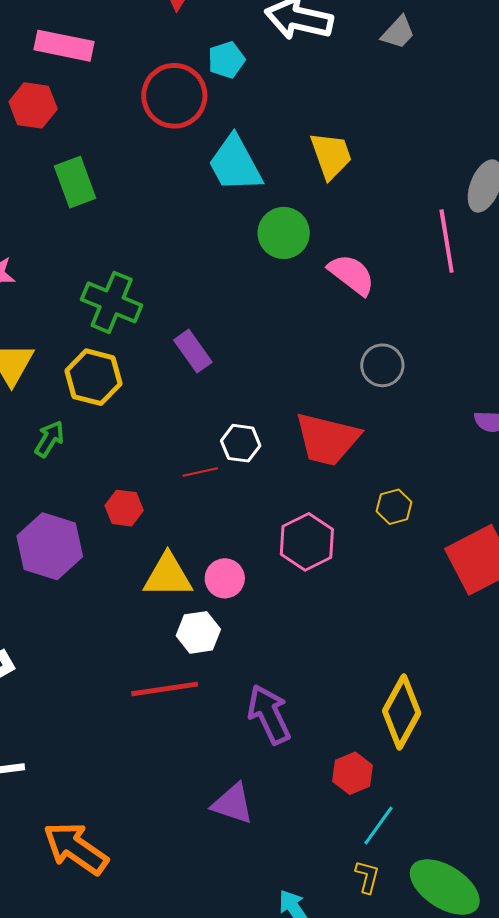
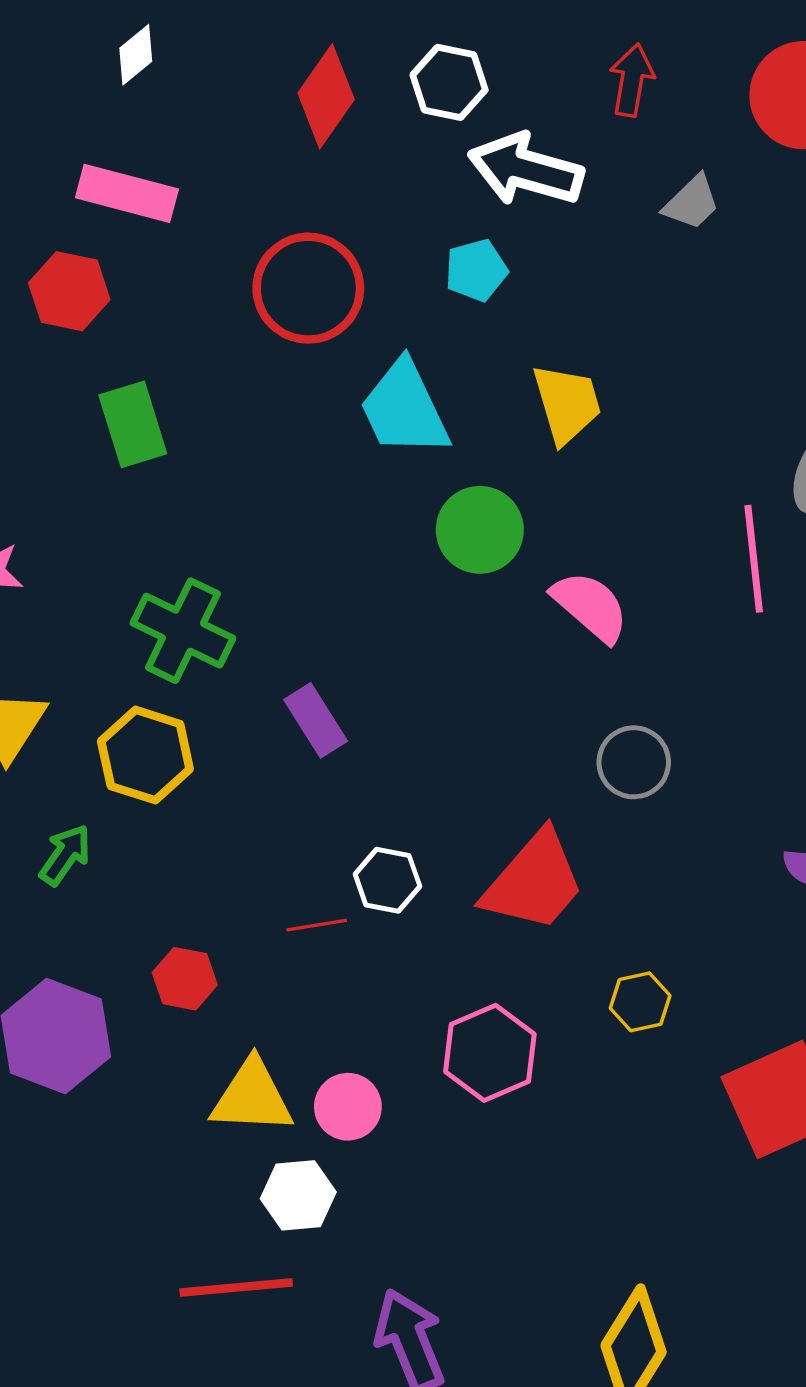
cyan pentagon: (226, 60) -> (476, 270), moved
red trapezoid: (327, 439) -> (534, 882), turned -66

